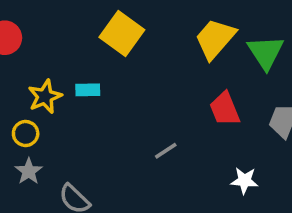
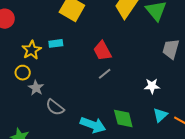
red trapezoid: (225, 109) -> (102, 51), moved
gray star: (29, 171) -> (36, 88), moved

